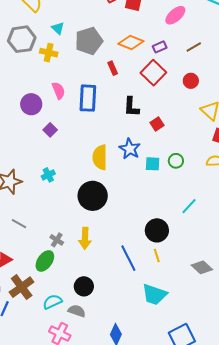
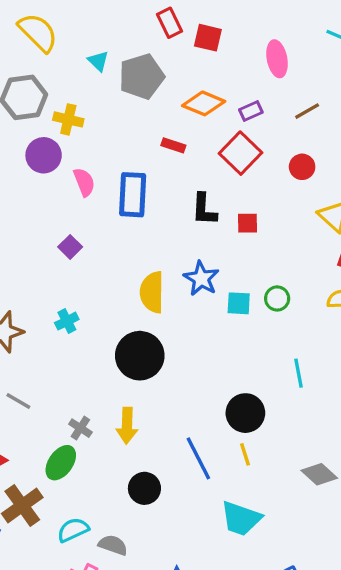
pink ellipse: (175, 15) -> (277, 59), turned -60
cyan triangle: (58, 28) -> (98, 61), moved
gray pentagon: (89, 41) -> (142, 76), moved
red rectangle: (113, 68) -> (173, 145), turned -48
purple circle: (31, 104) -> (44, 155), moved
red square: (157, 124) -> (247, 223), moved, turned 32
cyan line: (189, 206) -> (299, 373), turned -54
black circle: (84, 286) -> (144, 488), moved

